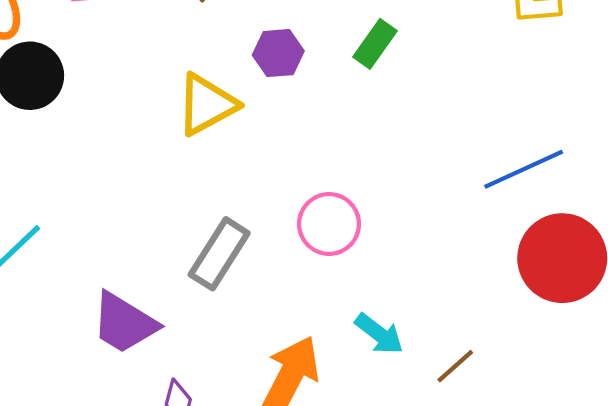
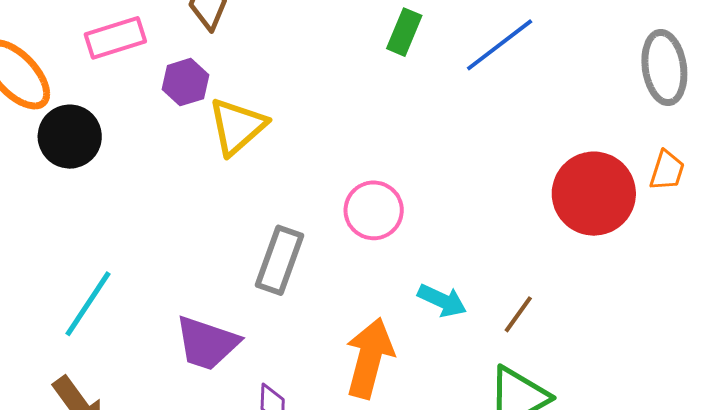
green rectangle: (375, 44) -> (404, 32), moved
purple hexagon: (278, 53) -> (185, 82), moved
blue line: (524, 169) -> (500, 45), moved

